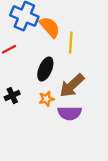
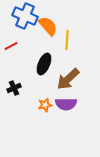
orange star: (46, 99) -> (45, 105), moved

